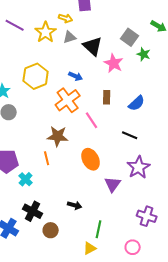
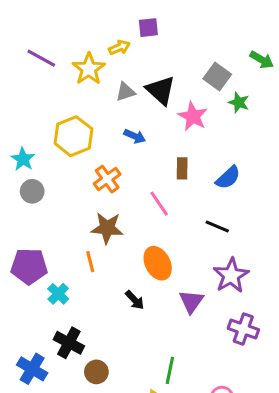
yellow arrow: (66, 18) -> (119, 47), turned -40
gray triangle: (70, 37) -> (125, 92), moved
orange cross: (68, 100) -> (107, 179), moved, size x0.7
black arrow: (75, 205) -> (135, 300), moved, turned 32
purple cross: (147, 216) -> (243, 329), moved

